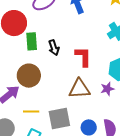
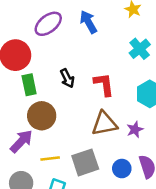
green rectangle: (32, 41) -> (29, 85), moved
purple star: (107, 89) -> (135, 129), moved

